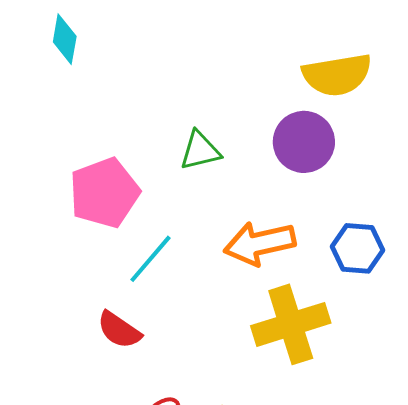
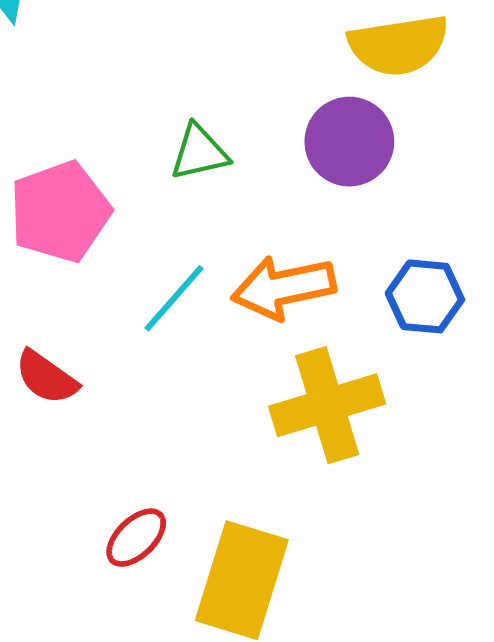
cyan line: (150, 259) -> (174, 298), moved
red semicircle: (119, 330) -> (46, 377), moved

